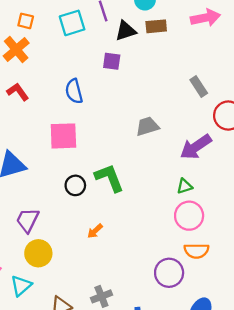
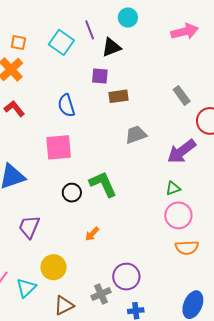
cyan square: (72, 23) -> (61, 42), turned -35
brown rectangle: (156, 26) -> (118, 96), moved
yellow circle: (38, 253) -> (53, 267), moved
purple circle: (169, 273) -> (126, 277), moved

